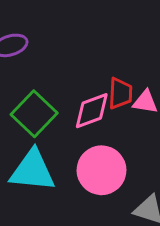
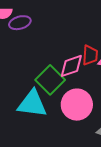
green square: (34, 114) -> (50, 80), moved

